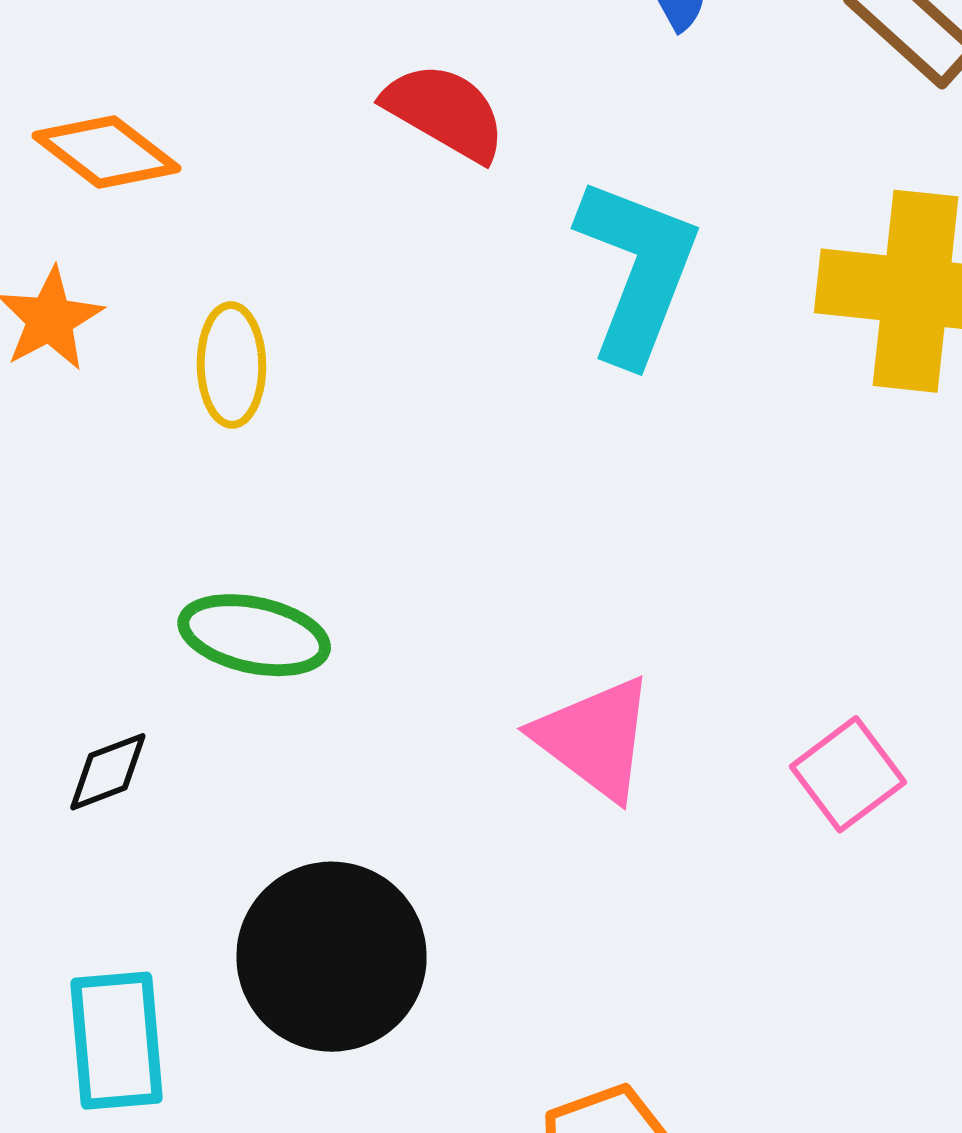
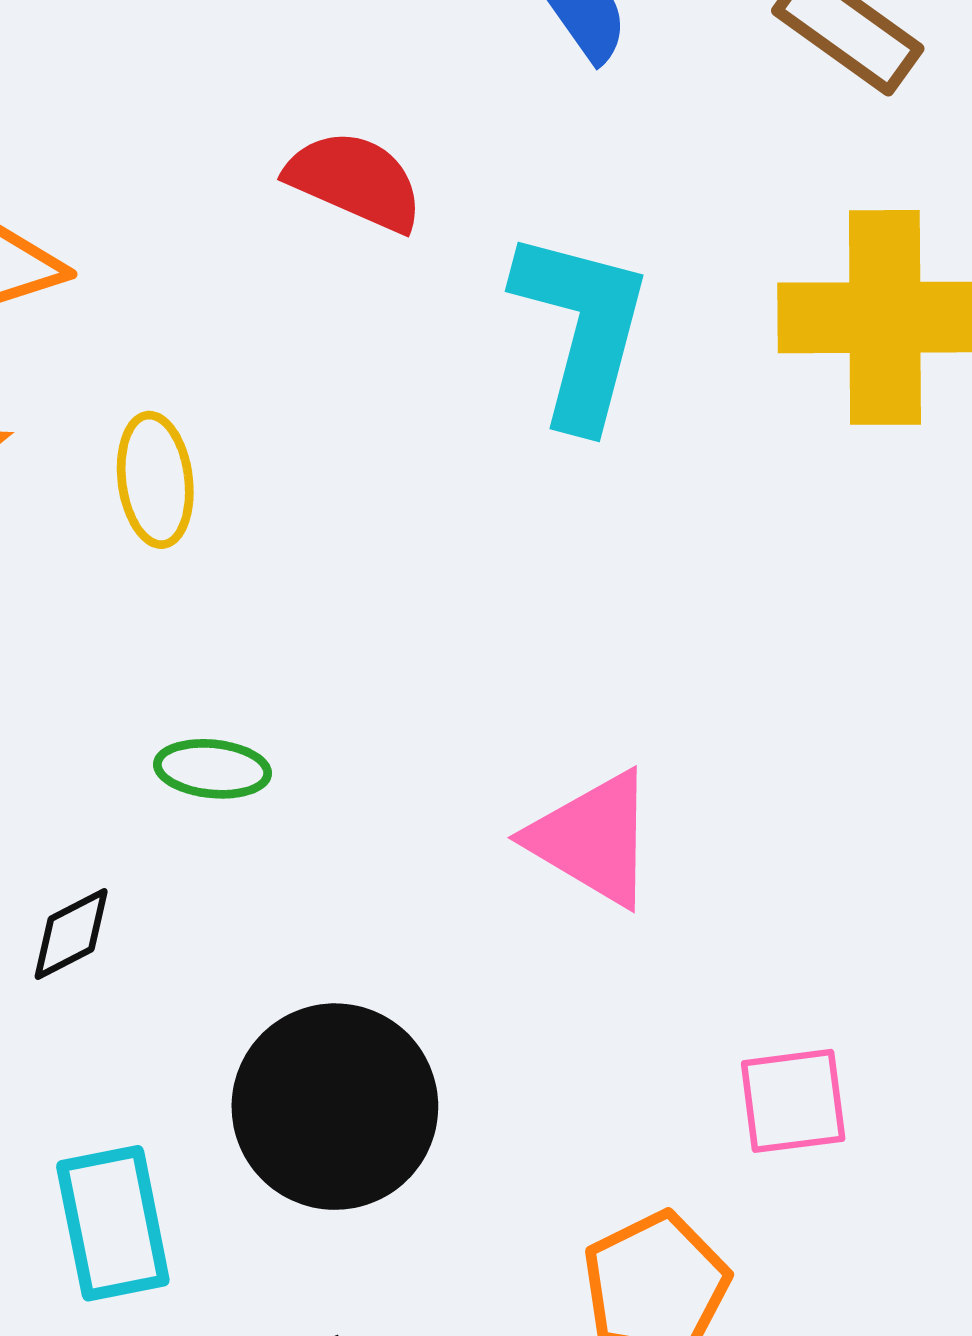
green ellipse: (254, 635) -> (212, 769), size x0.7
pink square: (848, 774) -> (793, 1101), moved, turned 36

